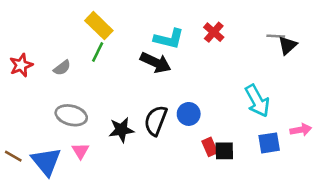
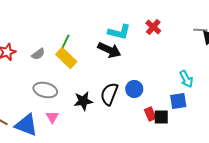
yellow rectangle: (99, 26) -> (66, 58), moved
cyan arrow: (257, 101) -> (186, 79), size x0.7
blue square: (269, 143) -> (178, 101), moved
blue triangle: (46, 161) -> (26, 125), turned -30

